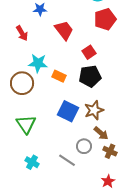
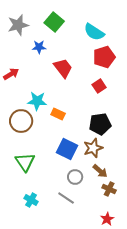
red arrow: (22, 33) -> (11, 74), moved, turned -91
red square: (89, 52) -> (99, 86), moved
black pentagon: (90, 76) -> (100, 124), moved
gray circle: (84, 146) -> (75, 177), moved

